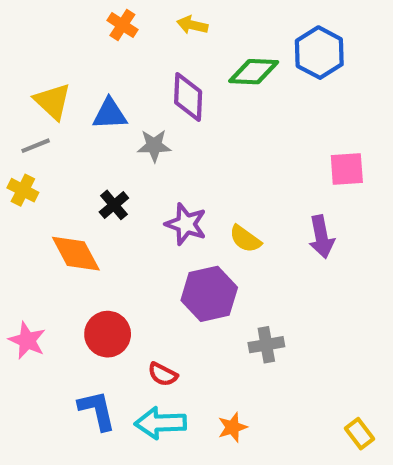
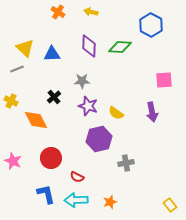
green diamond: (254, 72) -> (120, 47), moved
gray star: (154, 146) -> (82, 81), moved
yellow cross: (23, 190) -> (11, 101), moved

